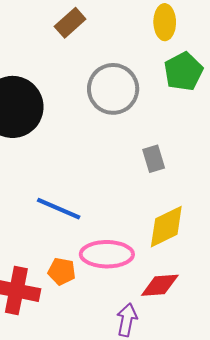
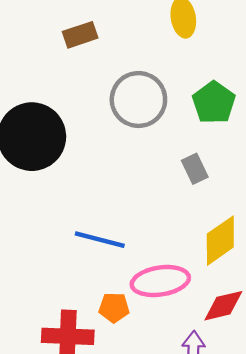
brown rectangle: (70, 23) -> (80, 35), turned 32
green pentagon: (183, 72) -> (214, 103), moved

